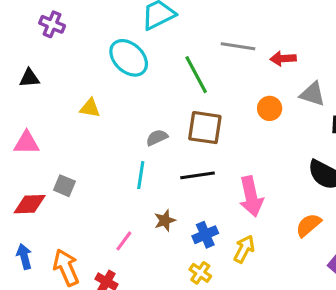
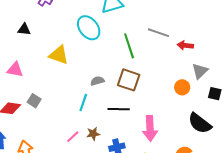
gray triangle: (313, 94) -> (200, 71), turned 48
yellow triangle: (90, 108) -> (59, 55), size x1.5
orange circle: (270, 108) -> (182, 87), moved
pink line: (124, 241) -> (73, 137), moved

